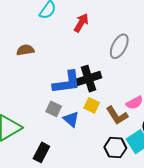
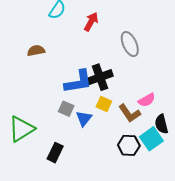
gray ellipse: (119, 46) -> (130, 44), turned -50
blue triangle: (71, 119) -> (84, 118), turned 30

